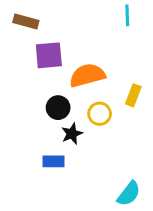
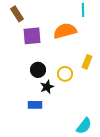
brown rectangle: (26, 22) -> (17, 14), turned 42
orange semicircle: (87, 75) -> (65, 31), moved

